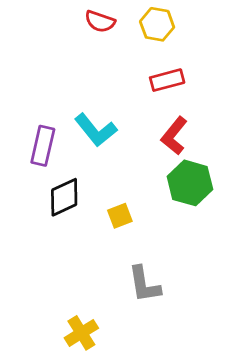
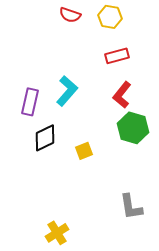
cyan L-shape: (96, 130) -> (67, 91), turned -100
gray L-shape: (144, 284) -> (131, 207), moved

